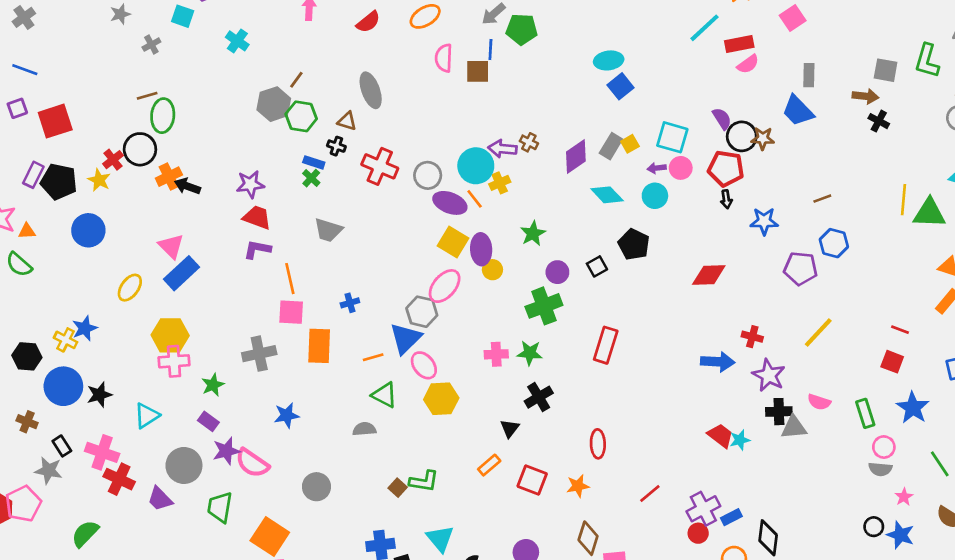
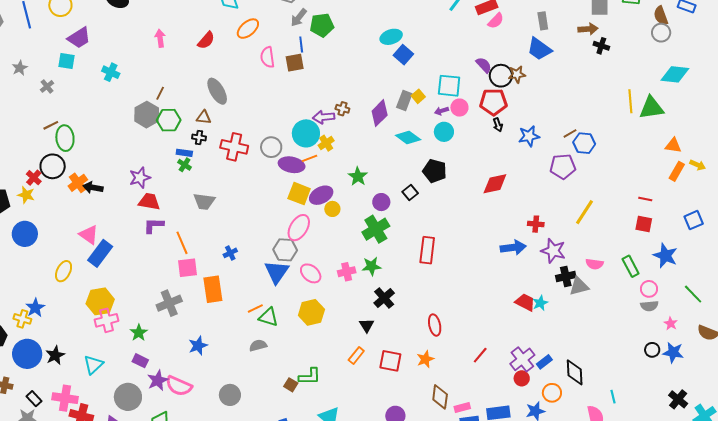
orange line: (475, 199) -> (309, 158), turned -63
brown line: (822, 199) -> (570, 133), moved
purple ellipse: (481, 249) -> (321, 195), turned 75
orange line: (373, 357) -> (255, 308), moved
pink ellipse: (424, 365) -> (311, 273), moved

